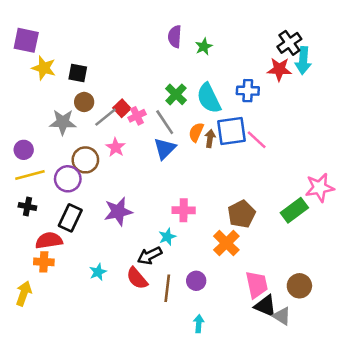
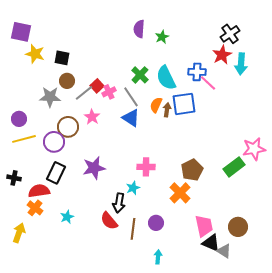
cyan arrow: (303, 60) -> (241, 64), moved
red star: (279, 69) -> (222, 55), turned -30
pink line: (257, 140) -> (208, 83), moved
blue triangle: (165, 149) -> (131, 118), turned -42
black cross: (27, 206) -> (14, 178), moved
black arrow: (150, 256) -> (119, 203), turned -54
orange cross: (44, 262) -> (35, 208), turned 35
cyan star: (98, 272) -> (67, 217), moved

